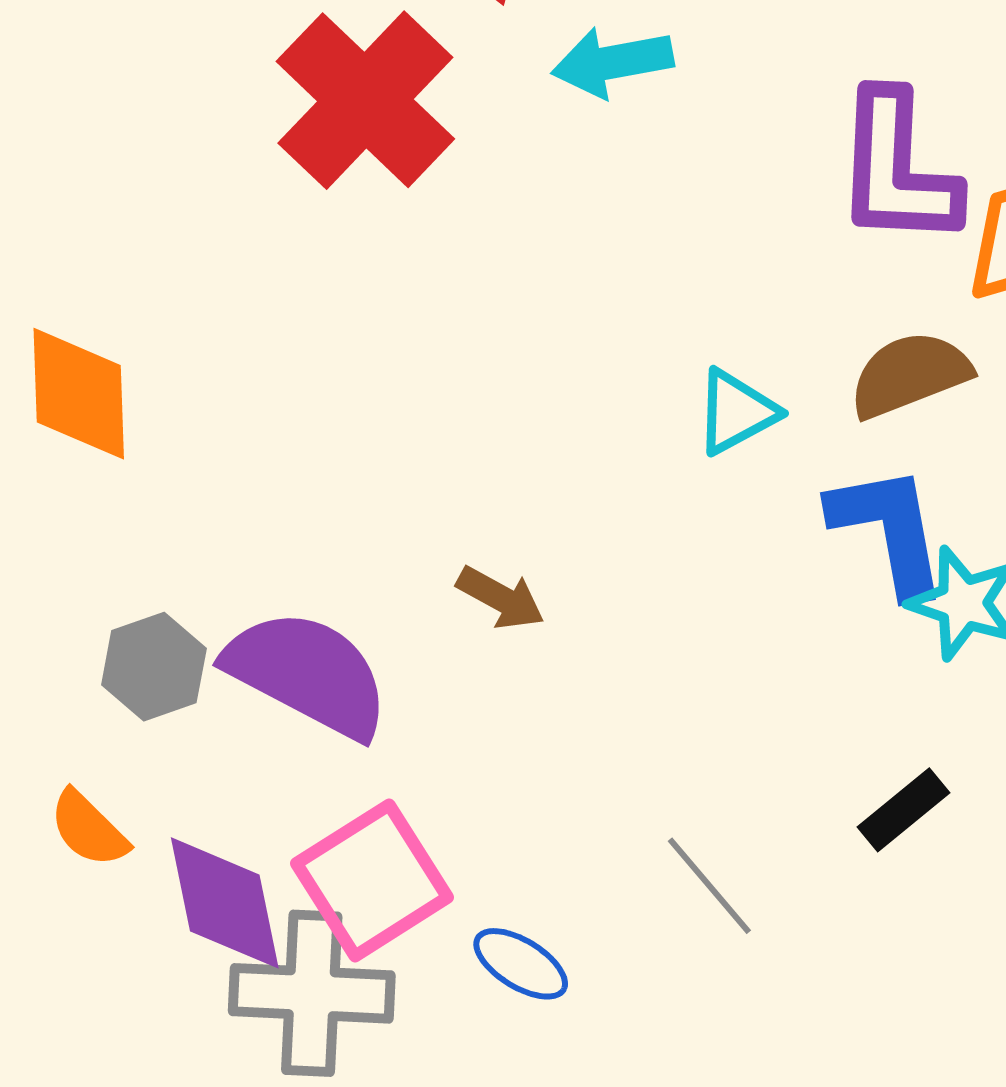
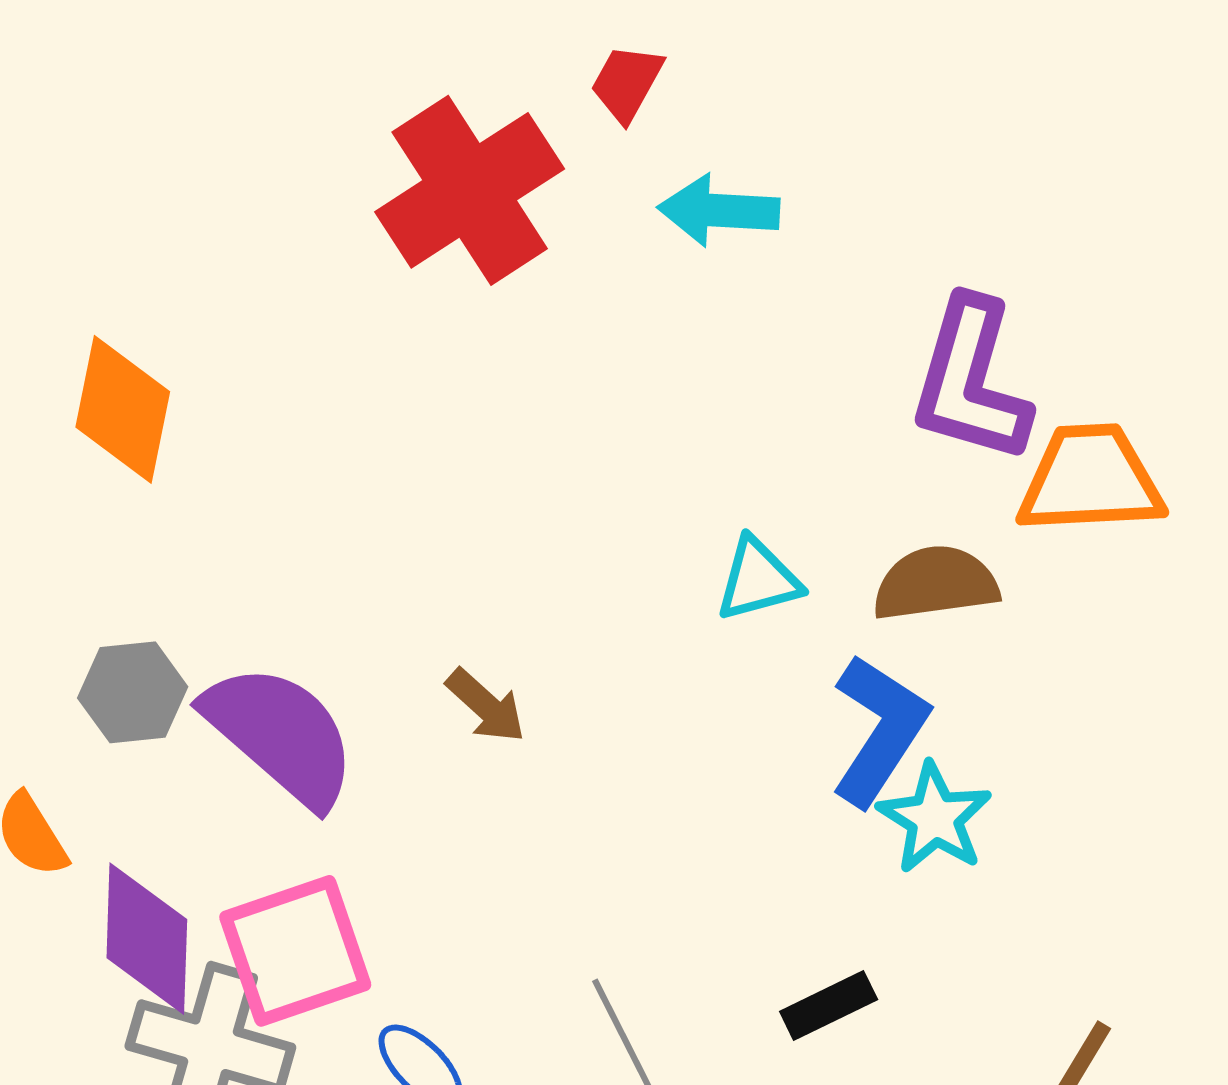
blue L-shape: (889, 530) -> (879, 730), turned 30

